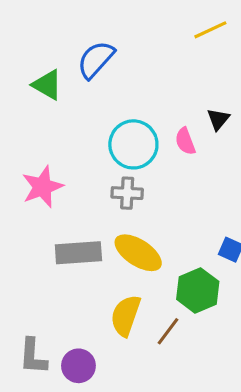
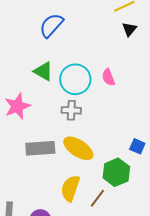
green triangle: (47, 85) -> (43, 71), moved
black triangle: (218, 119) -> (129, 29), moved

